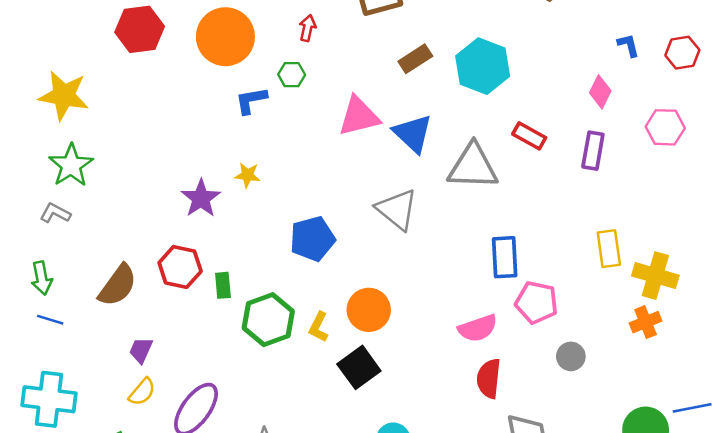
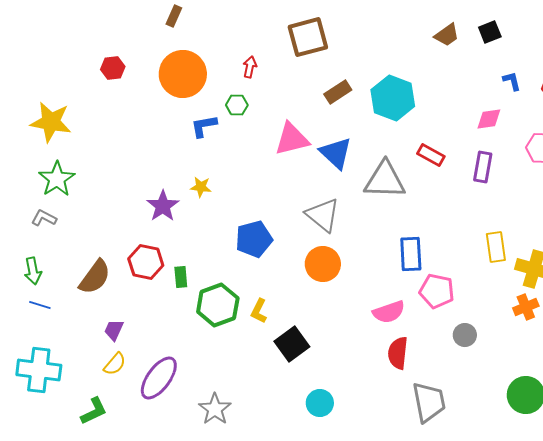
red hexagon: (140, 29) -> (113, 68), size x0.6
pink diamond: (600, 92) -> (489, 119), turned 56
orange circle: (369, 310) -> (323, 264), moved

